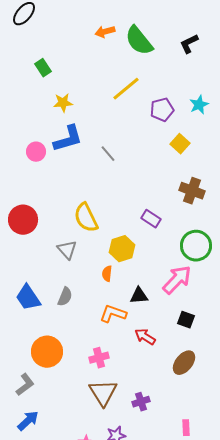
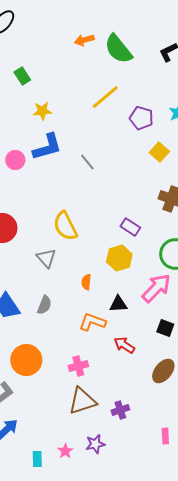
purple pentagon: (162, 110) -> (141, 118), turned 30
yellow hexagon: (122, 249) -> (119, 258), moved
brown triangle: (103, 393) -> (82, 401), turned 44

